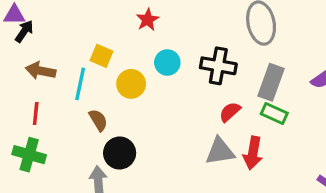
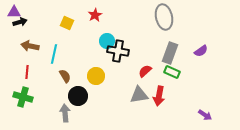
black arrow: (24, 31) -> (20, 22), turned 40
yellow square: (101, 56) -> (67, 23), moved
black cross: (218, 66) -> (118, 51), moved
yellow circle: (131, 84) -> (96, 76), moved

